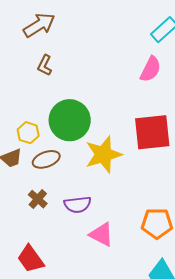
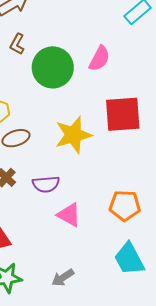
pink semicircle: (151, 69) -> (99, 59), moved
green circle: (70, 120) -> (53, 67), moved

